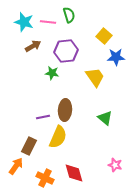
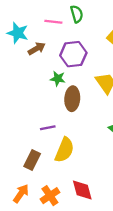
cyan star: (24, 22) -> (18, 33), moved
brown ellipse: (65, 110) -> (72, 99), moved
orange arrow: (16, 166) -> (21, 193), moved
orange cross: (45, 178) -> (50, 196), turned 30

